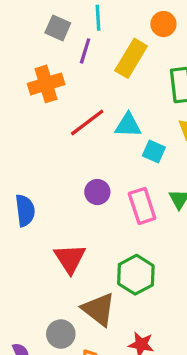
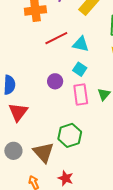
cyan square: (154, 152) -> (80, 69), moved
red triangle: (70, 259) -> (18, 112), moved
gray circle: (61, 334) -> (13, 151), moved

